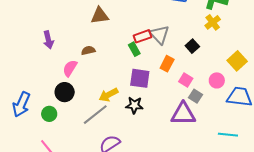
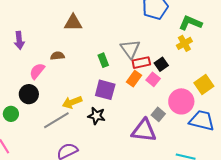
red rectangle: (142, 36) -> (141, 63), moved
pink square: (186, 80) -> (153, 79), moved
pink circle: (217, 80) -> (181, 101), size x1.6

